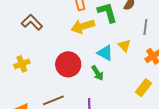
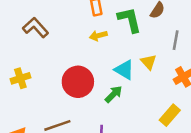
yellow arrow: (83, 26) -> (98, 36), size x0.6
green arrow: (97, 73) -> (114, 94), turned -105

